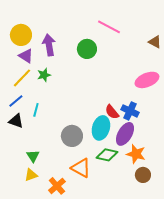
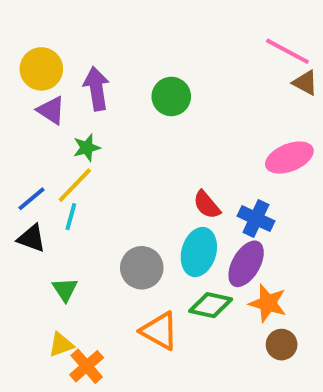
pink line: (109, 27) -> (287, 51), moved
yellow line: (22, 78) -> (75, 185), moved
red semicircle: (112, 112) -> (207, 205), moved
green triangle: (33, 156) -> (65, 289), moved
orange cross: (57, 186) -> (87, 366), moved

